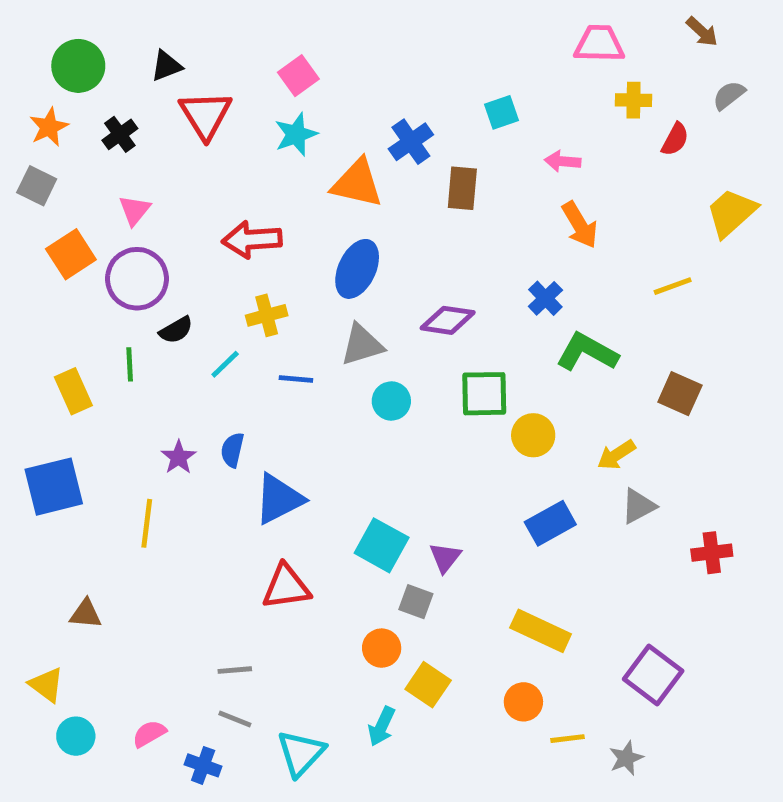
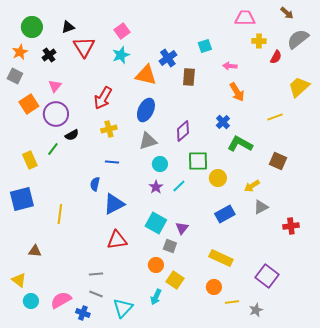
gray semicircle: (729, 95) -> (298, 39), size x1.6
red arrow: (252, 240) -> (103, 98), turned -55
purple diamond: (448, 320) -> (183, 131), turned -50
green line: (130, 364) -> (53, 149), turned 40
cyan line: (225, 364) -> (179, 186), moved
blue line: (296, 379) -> (112, 162), moved
purple star: (179, 457) -> (156, 187), moved
pink semicircle: (149, 734) -> (61, 300), size x1.5

